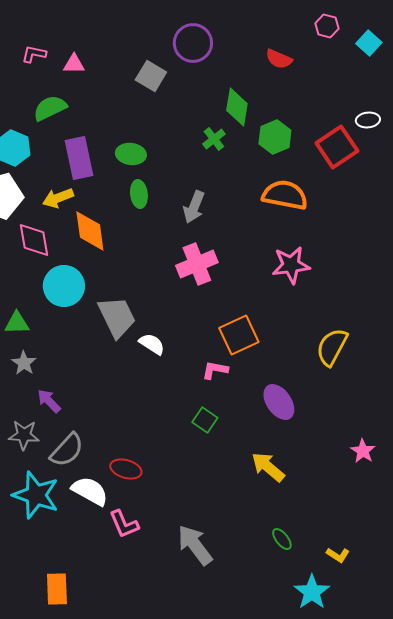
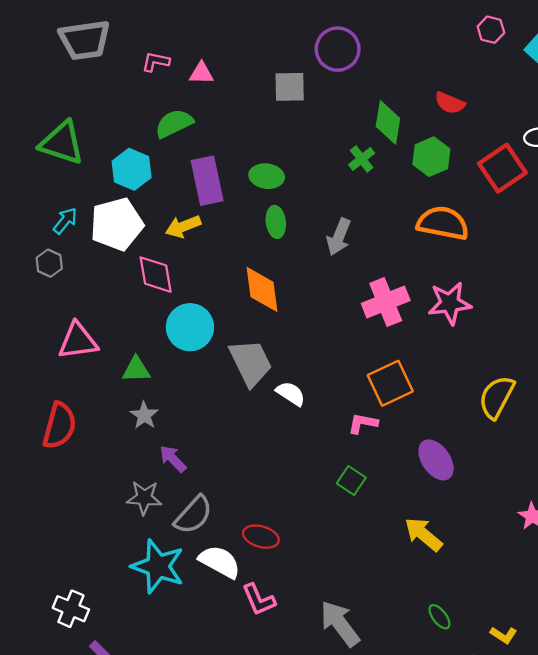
red semicircle: (279, 59) -> (450, 103), moved
gray square: (151, 76) -> (290, 87), turned -32
orange diamond: (90, 231) -> (262, 289), moved
pink cross: (197, 264) -> (386, 302), moved

